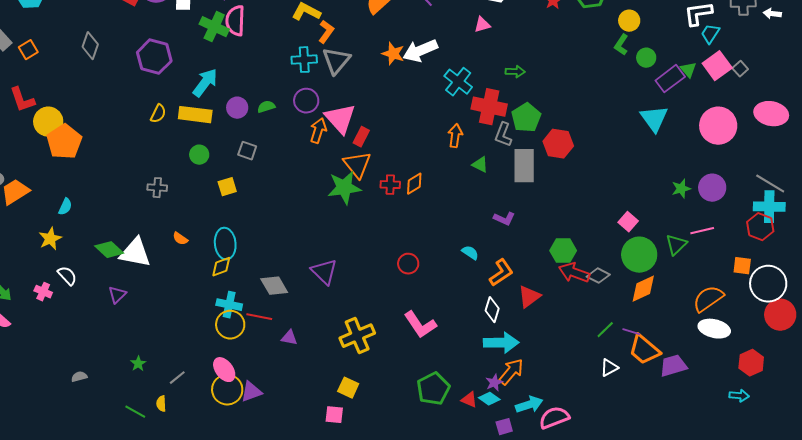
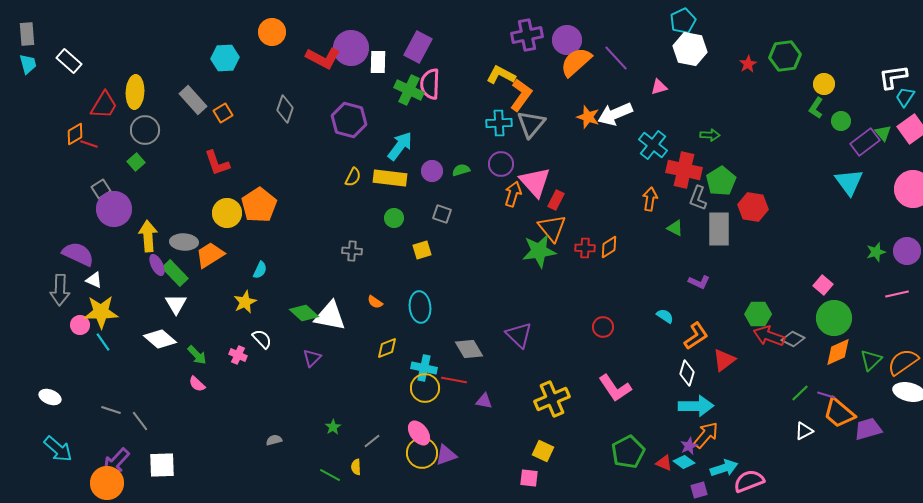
pink triangle: (482, 25) -> (659, 87), moved
orange L-shape: (326, 32) -> (521, 95), size x1.4
yellow circle: (48, 122) -> (227, 213), moved
green triangle: (676, 245) -> (871, 360), moved
yellow diamond: (221, 267) -> (387, 348), moved

